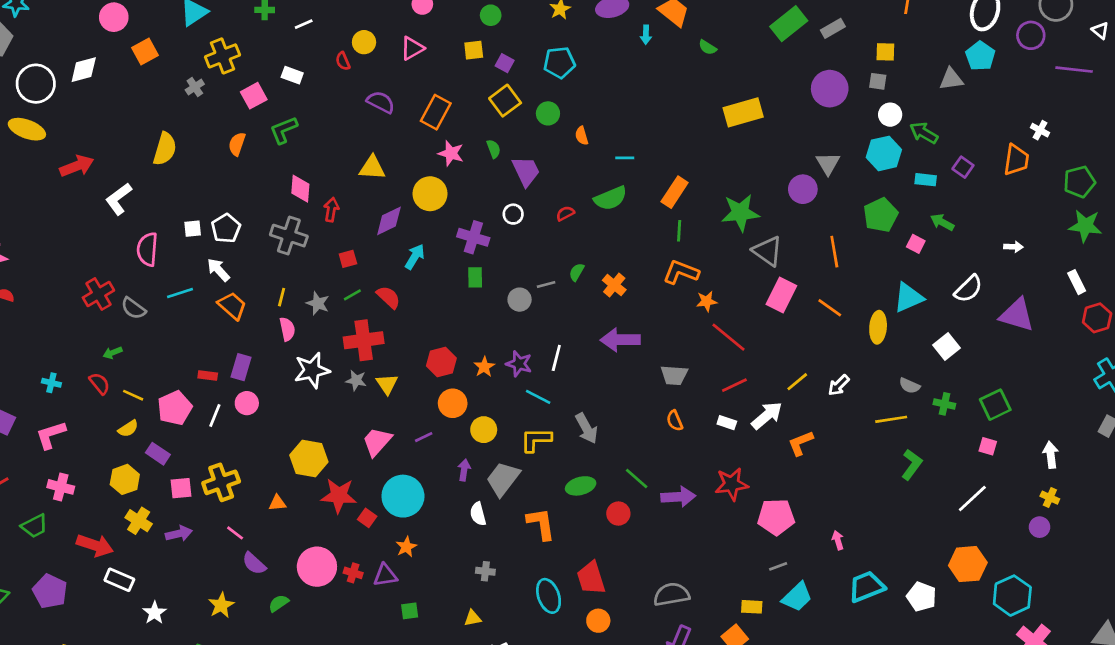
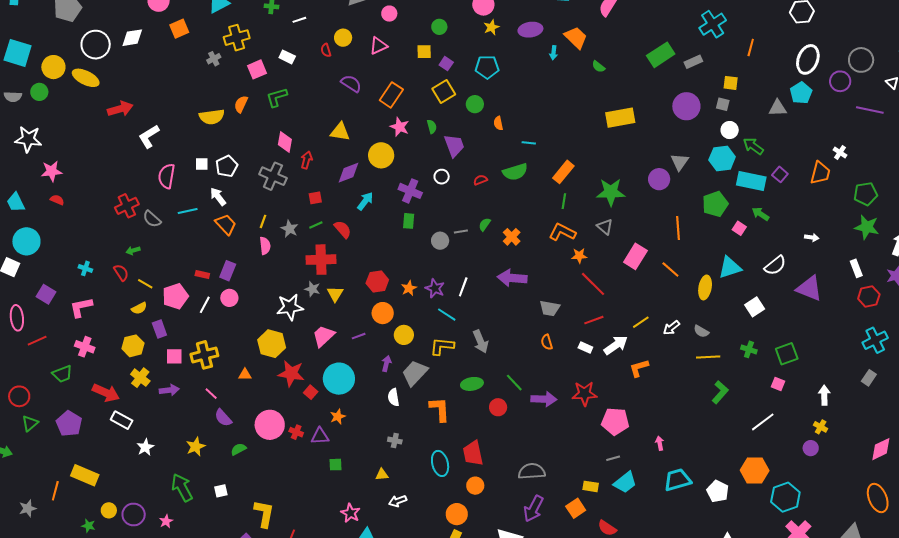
yellow semicircle: (165, 149) -> (212, 117), moved, turned 60
cyan rectangle: (926, 180) -> (751, 181), size x1.8
gray triangle: (768, 251) -> (605, 227), moved, size x0.7
white star: (312, 370) -> (290, 307), moved
gray semicircle: (909, 386) -> (701, 331), moved
purple rectangle: (158, 454) -> (159, 329), turned 30

